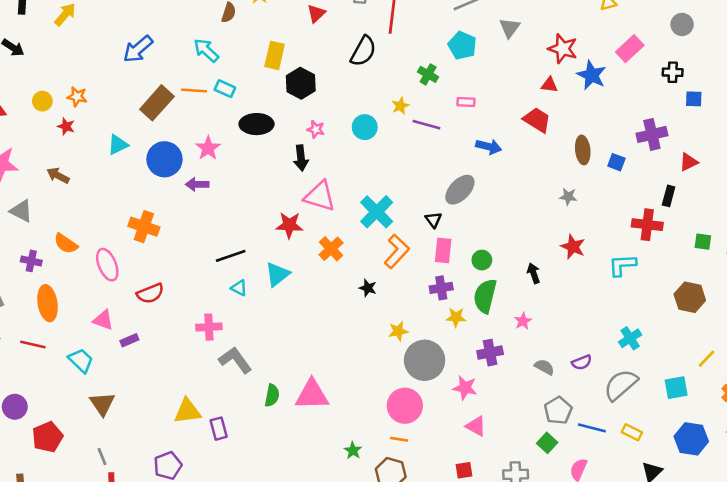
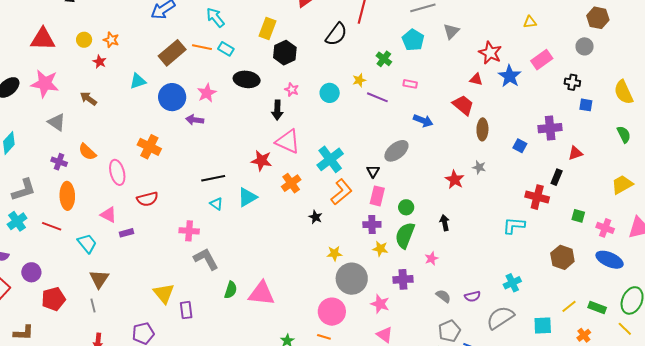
brown ellipse: (583, 150) -> (482, 129), moved
red star: (573, 247) -> (455, 180), moved
yellow triangle: (187, 411) -> (164, 293), turned 50
gray line: (102, 457) -> (93, 305), moved

